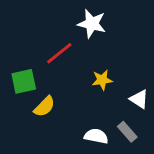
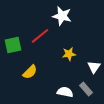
green square: (24, 81) -> (13, 45), moved
white triangle: (139, 99) -> (94, 67), turned 32

